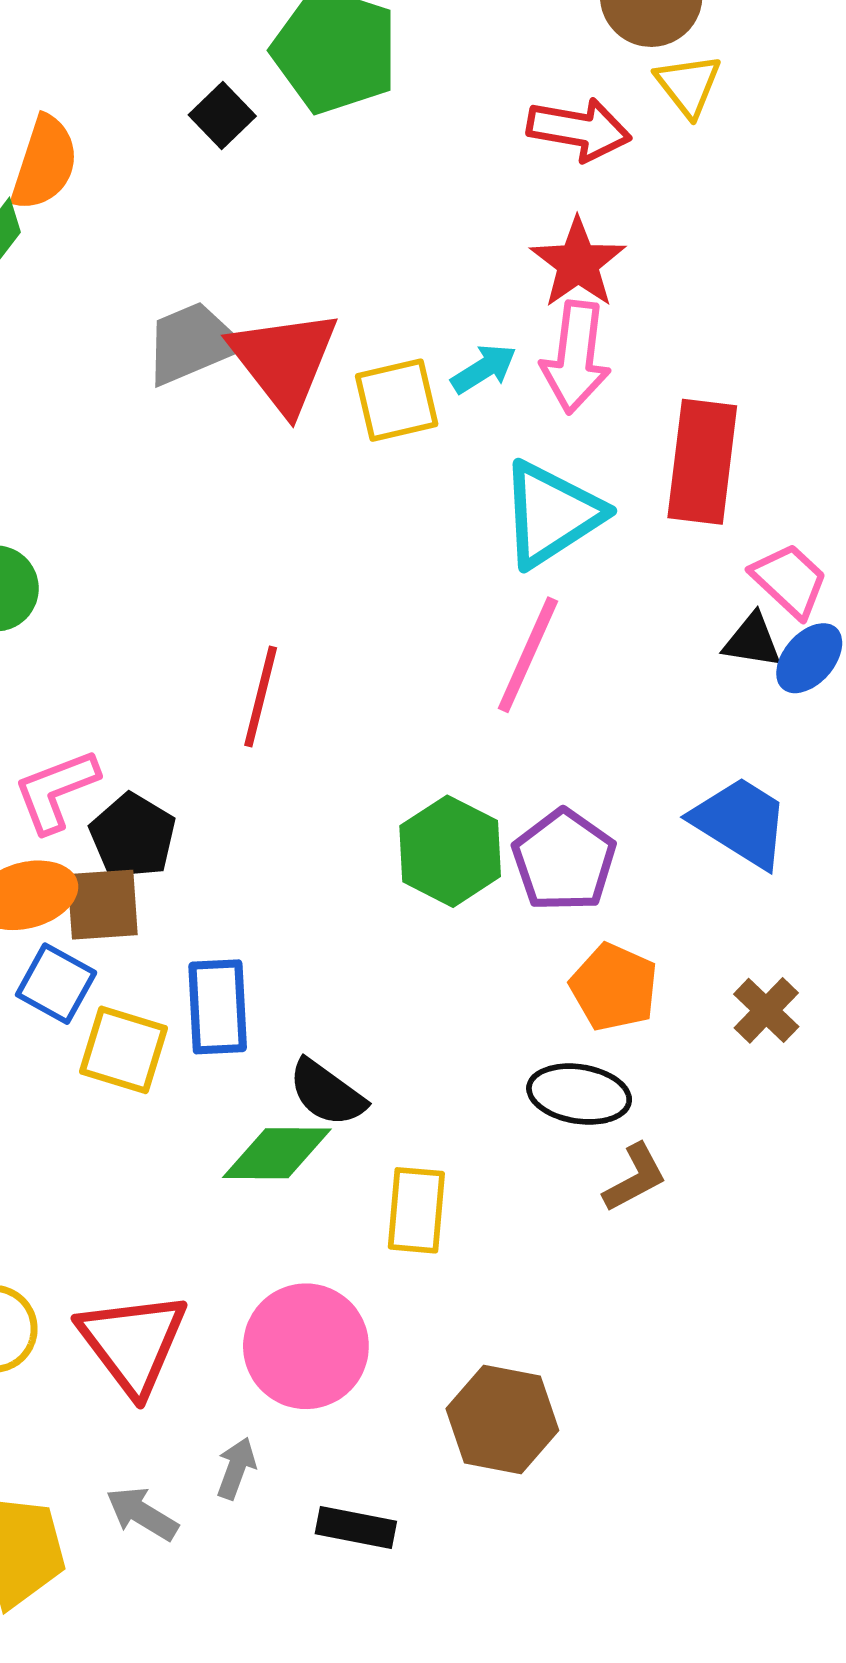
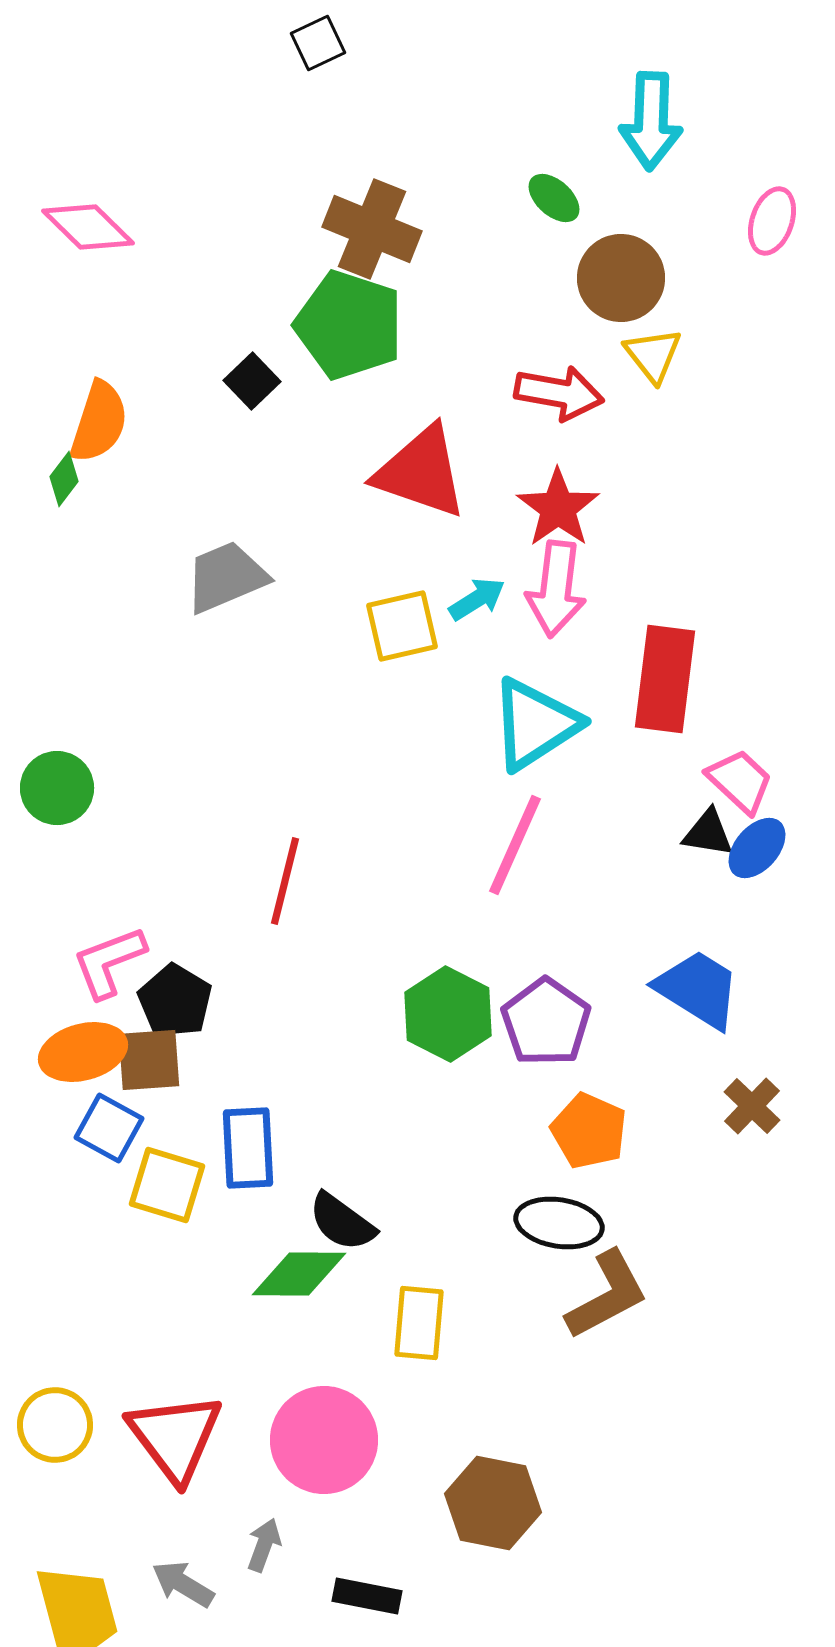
red triangle: (284, 361) -> (421, 472), moved, turned -33
brown cross: (766, 1010) -> (752, 1106), moved
brown L-shape: (635, 1178) -> (607, 1295), size x1.5

